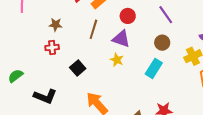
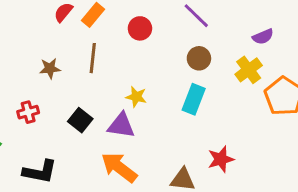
brown star: (56, 25) -> (50, 68), moved
purple triangle: (121, 39) -> (121, 125), moved
red cross: (52, 48) -> (28, 112), moved

